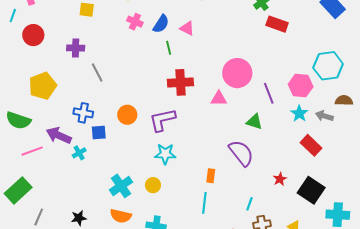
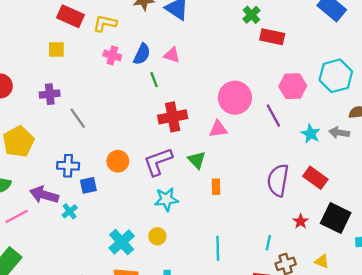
pink hexagon: (301, 86) -> (293, 86), moved
green triangle: (254, 122) -> (197, 160), moved, turned 36
red rectangle: (311, 145) -> (315, 178), moved
purple semicircle: (241, 153) -> (278, 180), moved, turned -124
orange rectangle: (211, 176) -> (216, 187), moved
red star: (280, 179) -> (301, 221), moved

